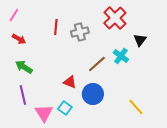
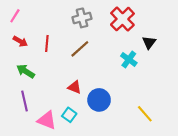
red line: (56, 27) -> (47, 44), moved
gray cross: (80, 32) -> (82, 18), moved
brown line: (97, 64) -> (80, 49), moved
pink triangle: (44, 113) -> (47, 120), turned -36

